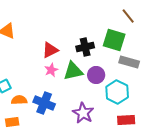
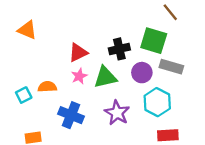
purple circle: (96, 75) -> (142, 73), moved
orange semicircle: (19, 100) -> (47, 87), moved
purple star: (83, 113) -> (117, 113), moved

